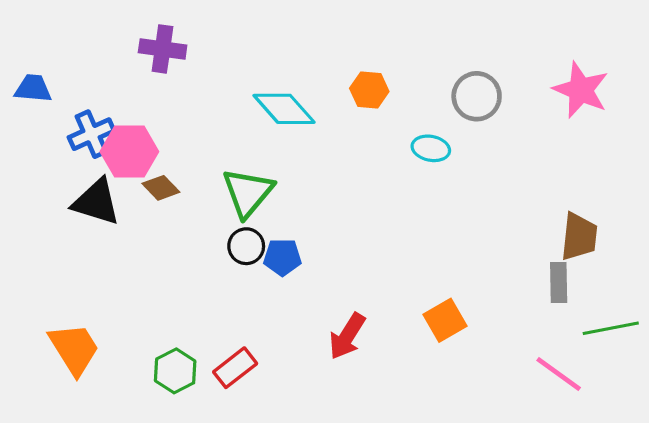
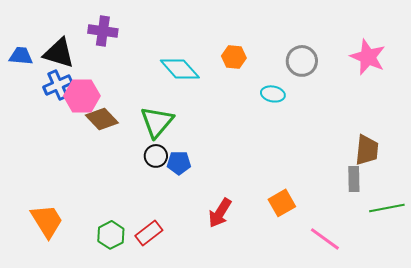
brown diamond: (161, 188) -> (102, 119), size x1.4
black triangle: (96, 202) -> (59, 53), moved
pink line: (559, 374) -> (325, 239), moved

